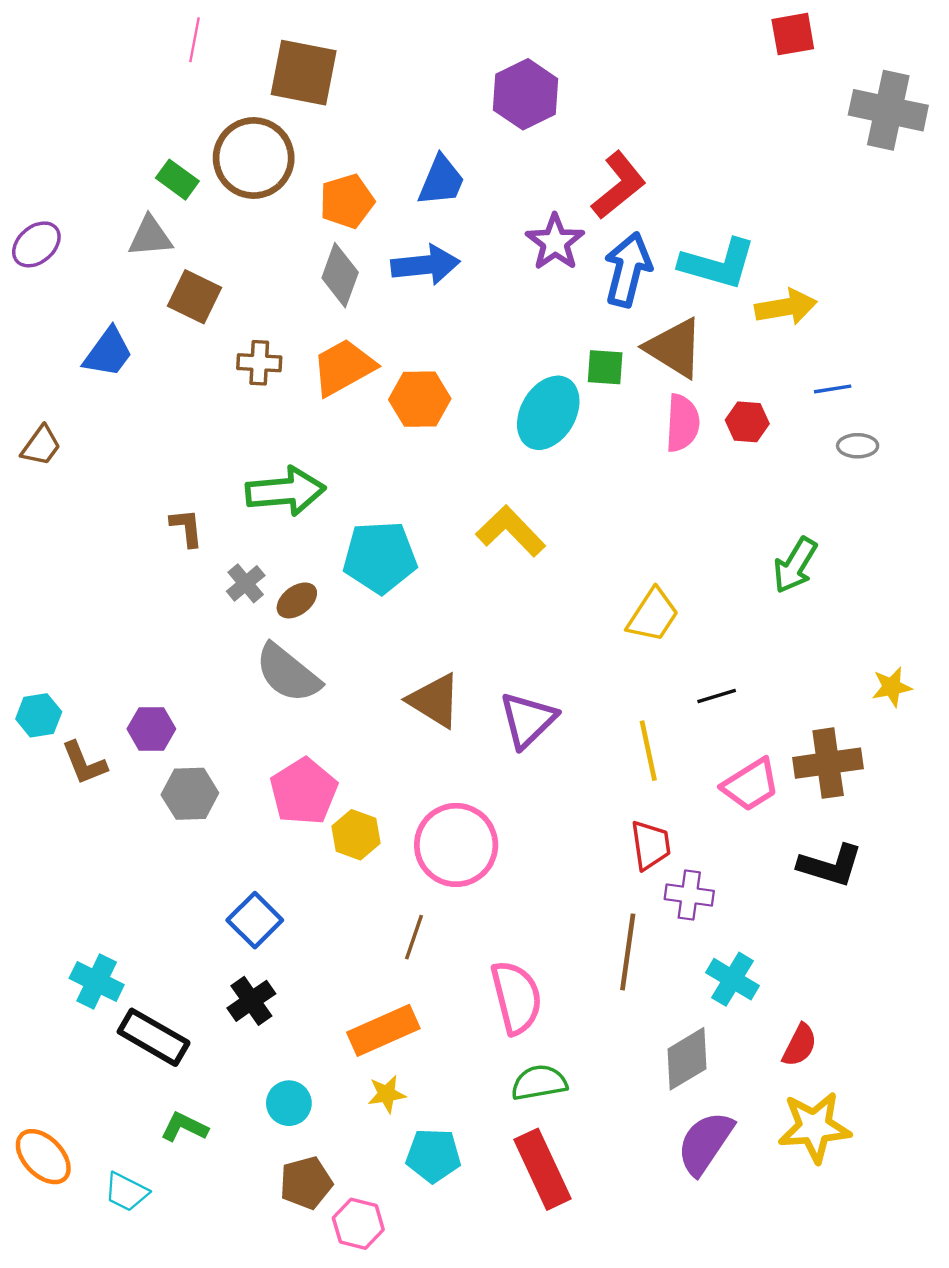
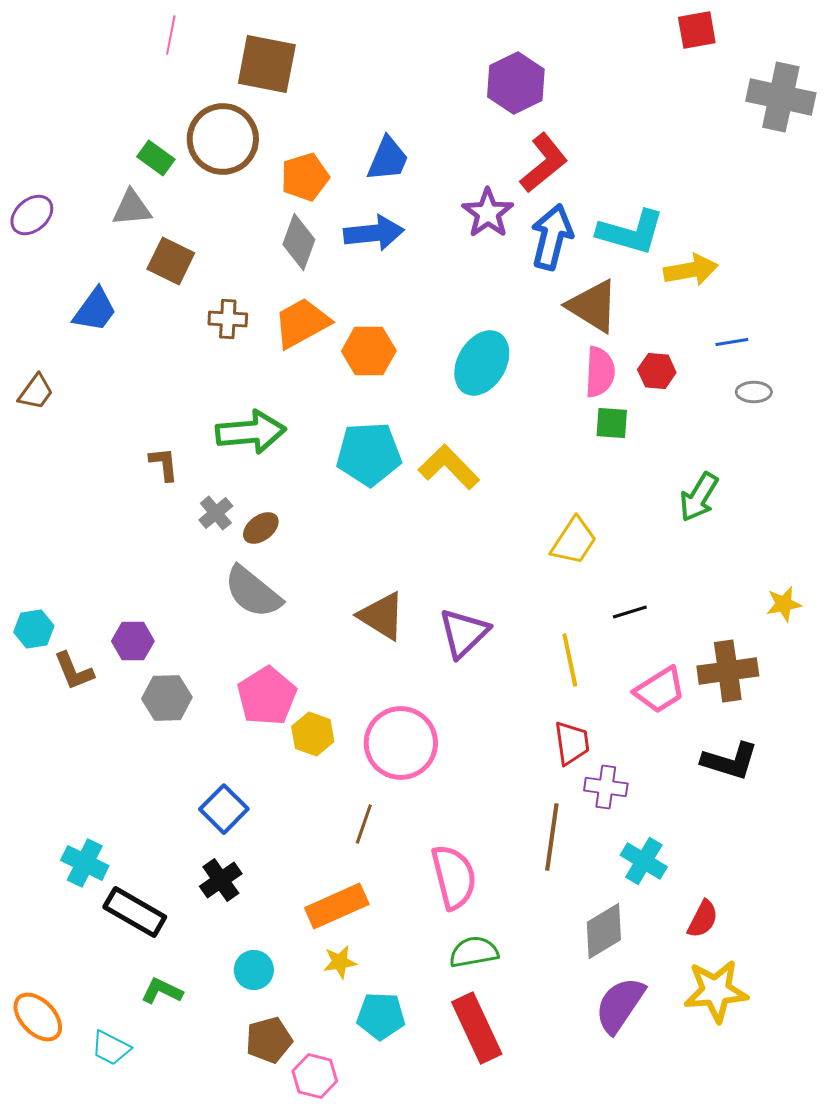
purple hexagon: (525, 94) -> (516, 83), moved
green square: (605, 367) -> (612, 423), moved
cyan pentagon: (380, 557) -> (369, 454), moved

